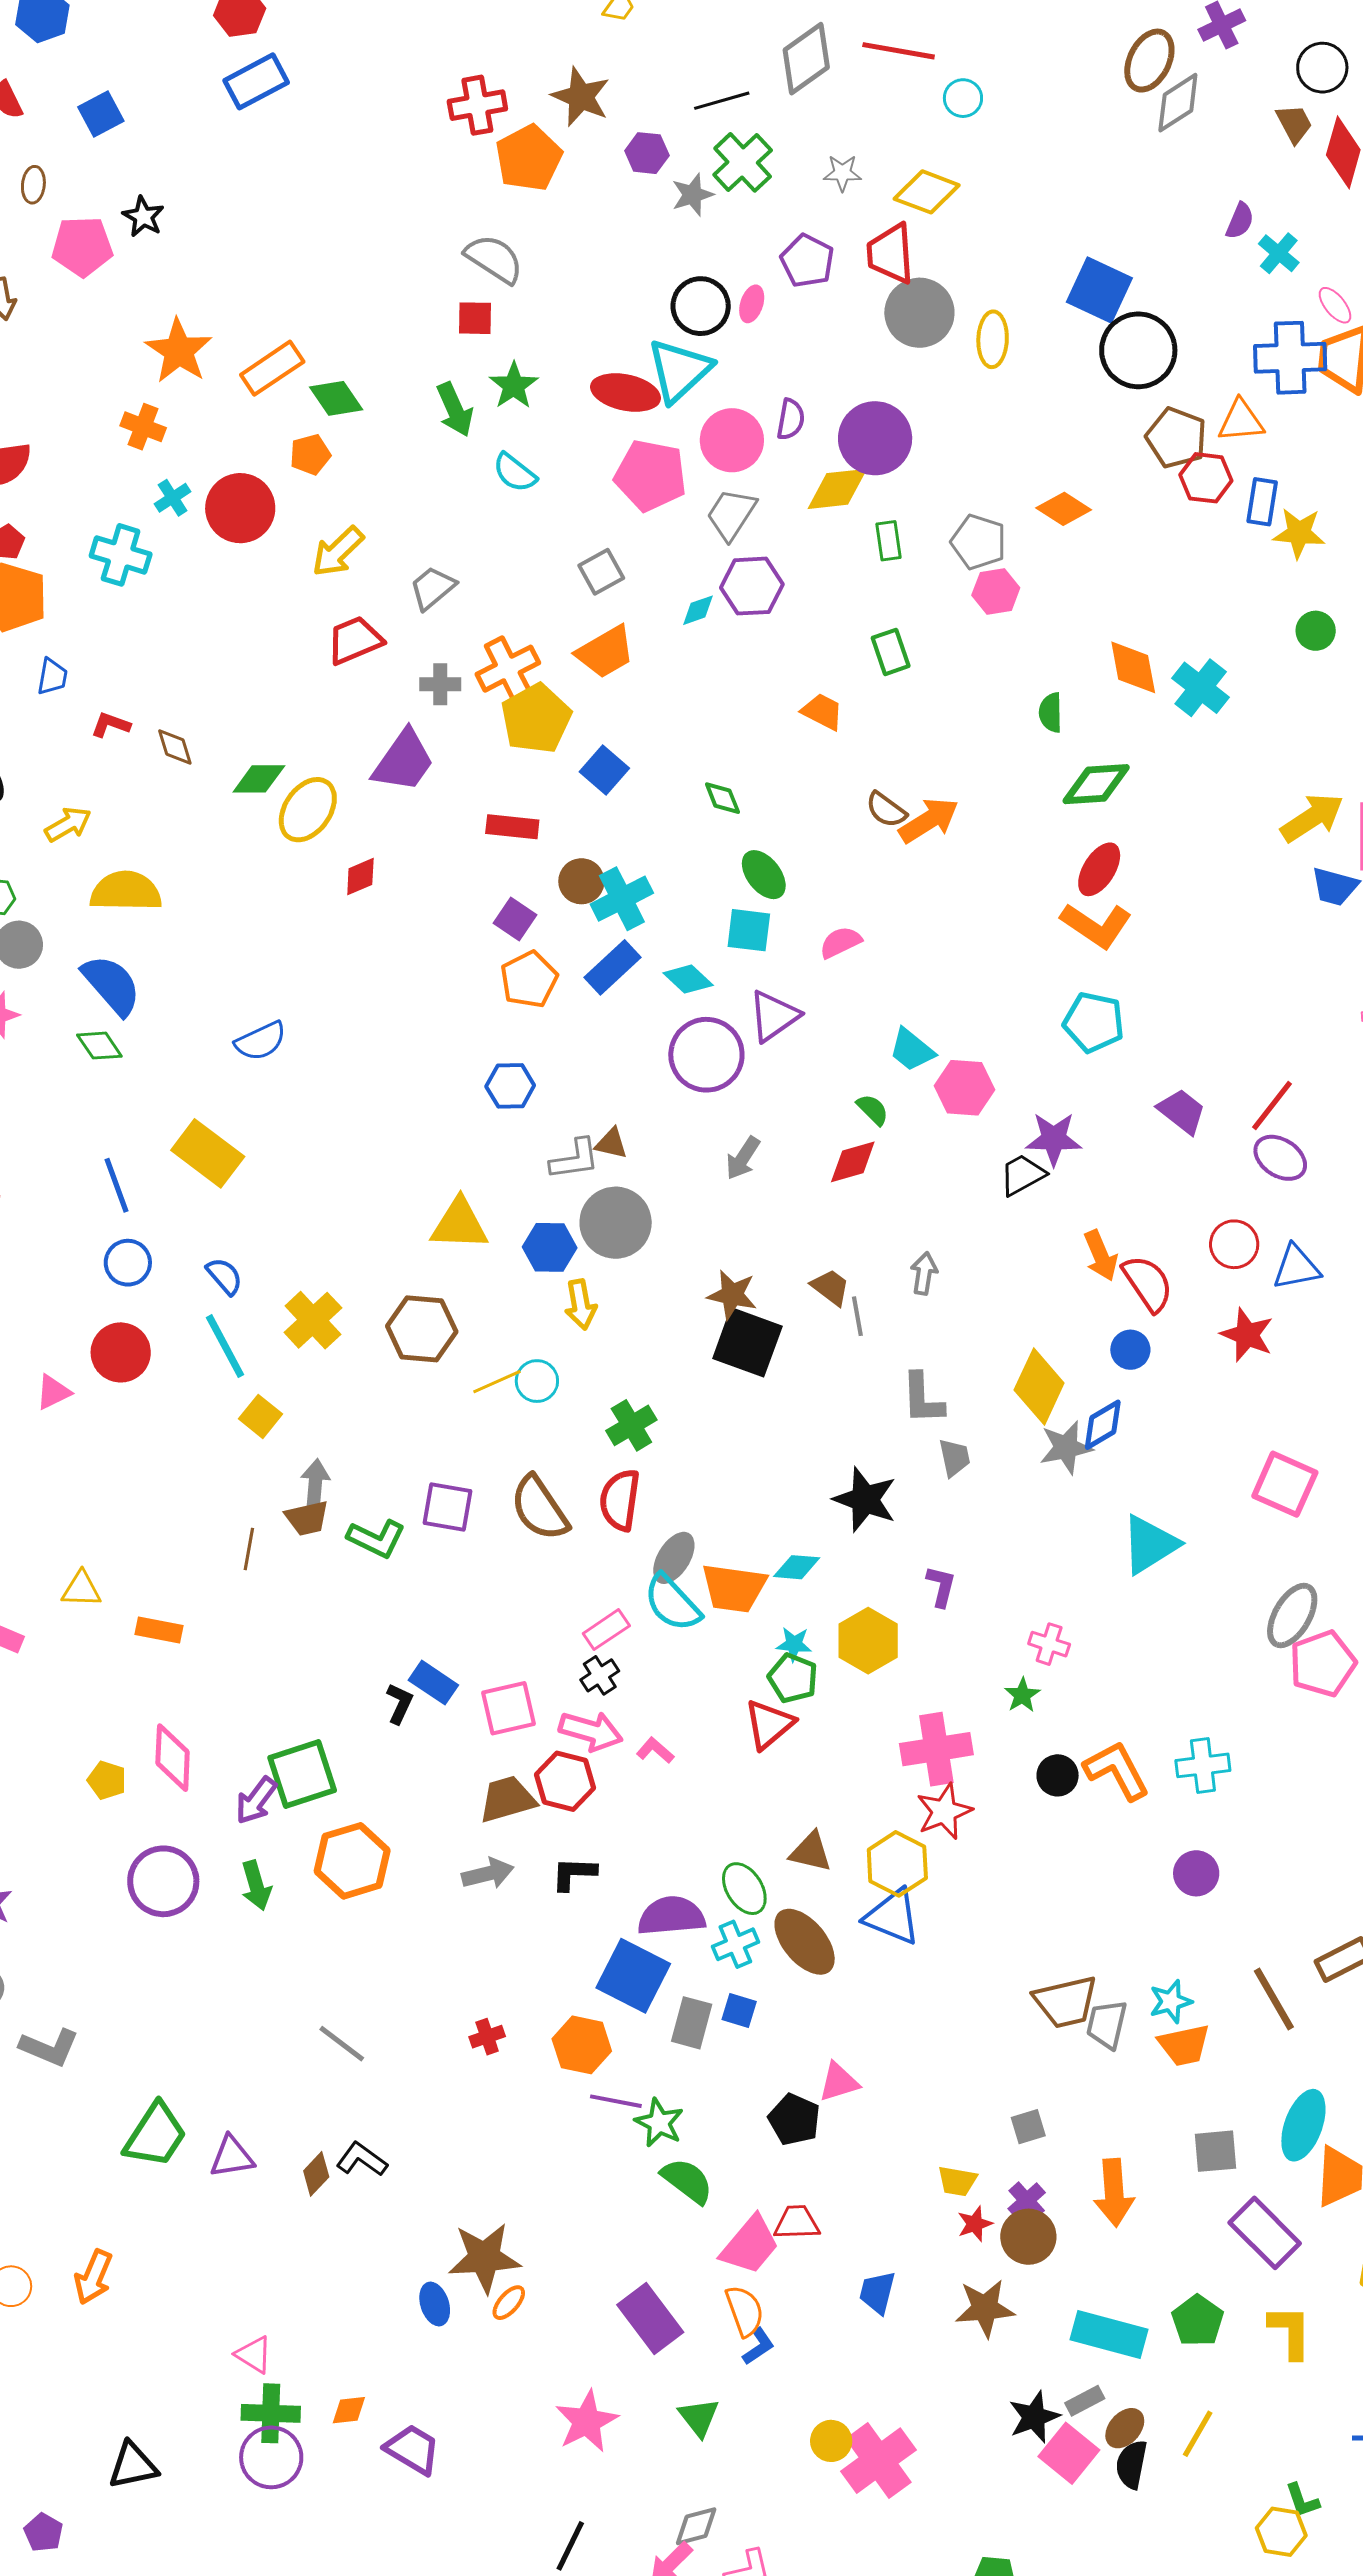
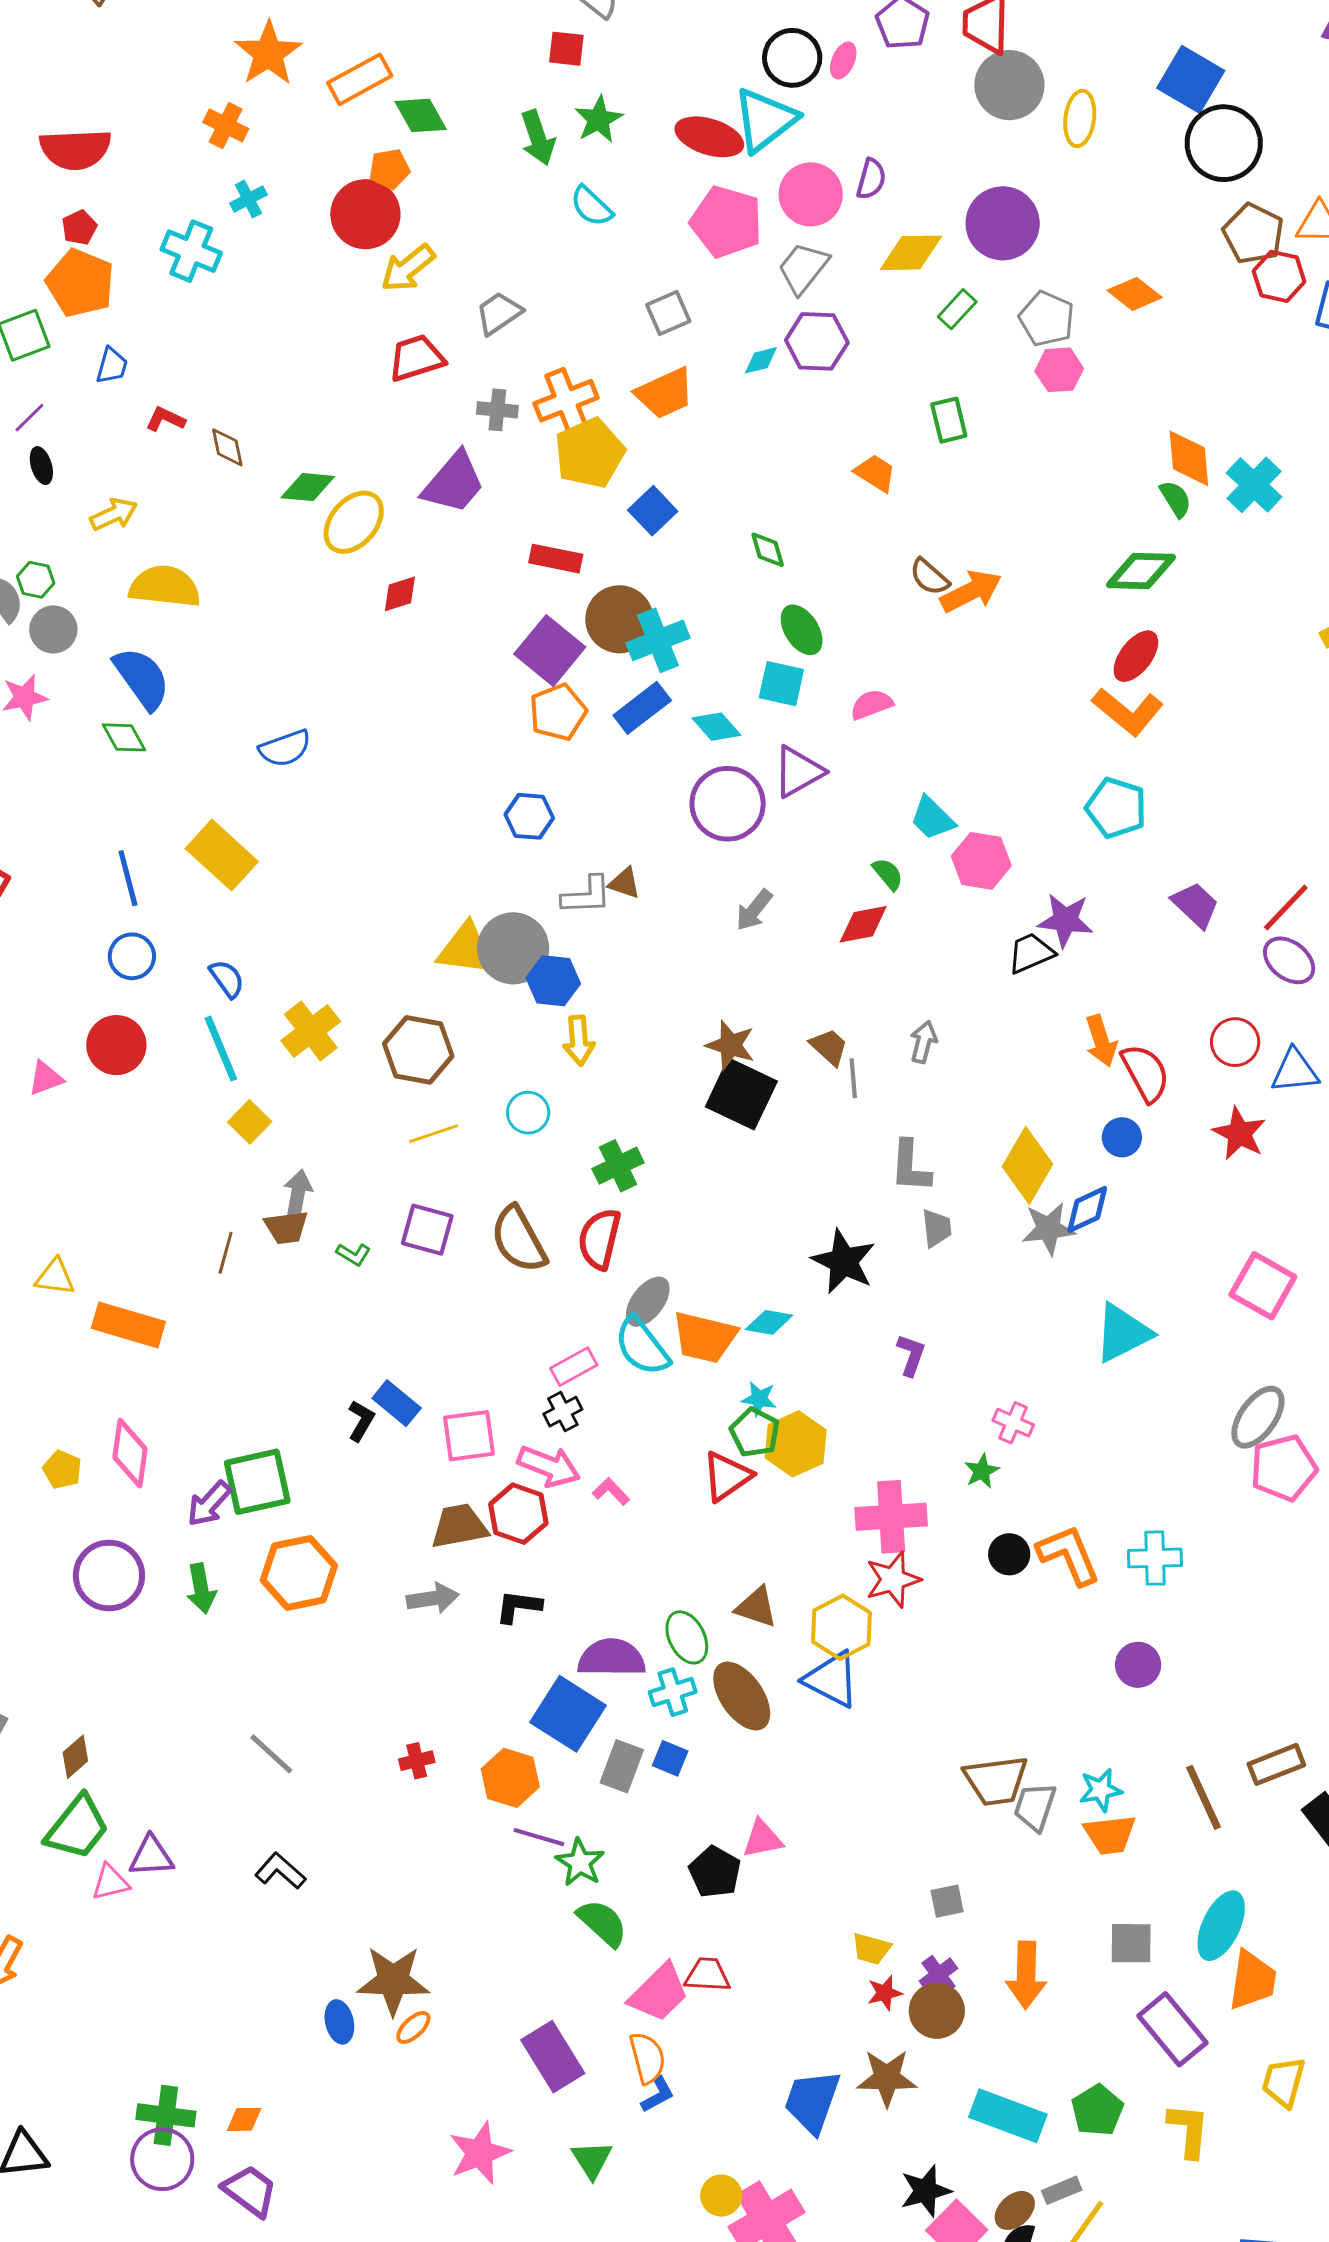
purple circle: (875, 438) -> (1003, 223), moved
red circle: (240, 508) -> (365, 214), moved
green rectangle: (888, 541) -> (957, 309), turned 45
green semicircle: (1051, 713) -> (1176, 499), moved, turned 144
brown circle: (581, 881) -> (619, 619), size x1.5
purple square: (515, 919) -> (550, 651), size x1.6
gray circle: (616, 1223) -> (513, 948), moved
yellow line: (497, 1382) -> (434, 1134), moved
green L-shape: (376, 1539) -> (353, 1254), size x0.6
orange rectangle: (159, 1630) -> (128, 1325), size x1.5
yellow hexagon: (868, 1641) -> (796, 1444), moved
brown diamond: (316, 2174) -> (75, 1757), moved
blue trapezoid: (877, 2292) -> (812, 2101), moved, size x1.5
pink triangle: (254, 2355) -> (110, 1882), moved, turned -51
gray rectangle: (1085, 2401) -> (1062, 2190), moved
purple trapezoid: (413, 2449) -> (250, 2191), moved

